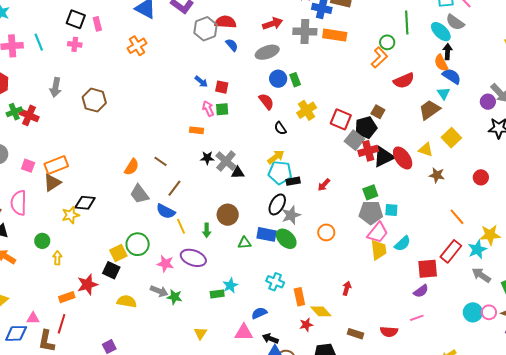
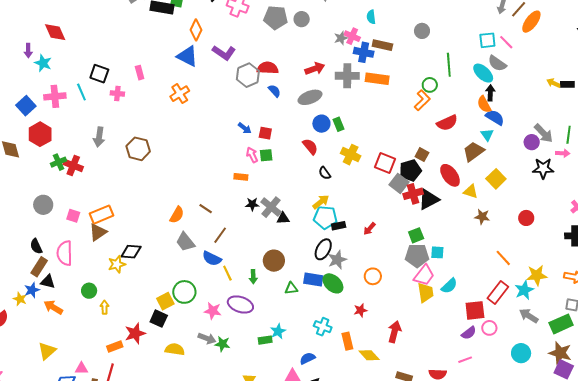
black square: (76, 19) -> (99, 74), moved
yellow cross: (307, 110) -> (351, 155), turned -30
red ellipse: (403, 158) -> (450, 175), moved
red arrow: (347, 288) -> (395, 332), size x1.5
pink circle: (489, 312) -> (489, 328), moved
red star: (306, 325) -> (360, 310), moved

